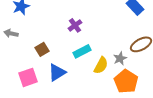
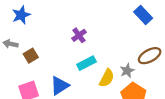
brown square: (42, 49) -> (31, 56), moved

